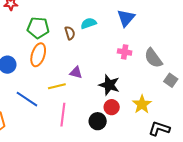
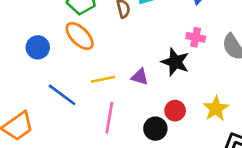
orange ellipse: (38, 55) -> (80, 36), turned -65
purple triangle: (76, 73) -> (140, 77), moved
black star: (109, 85) -> (175, 62), moved

